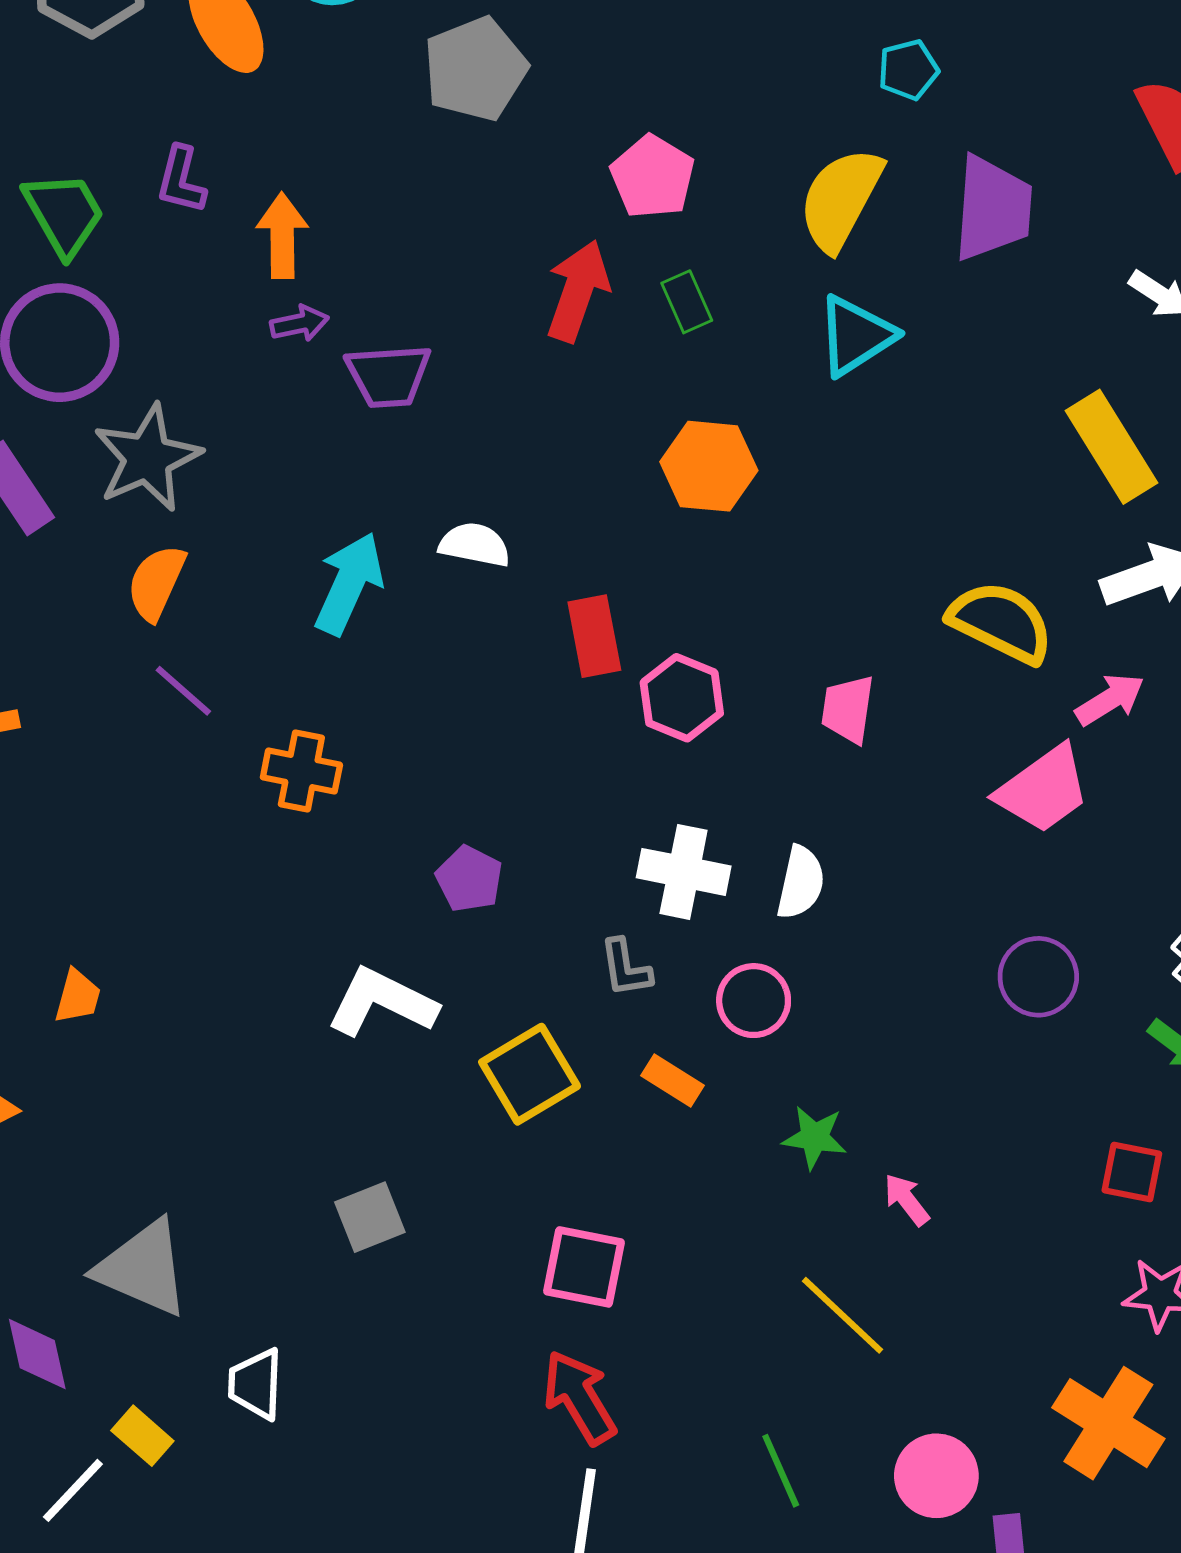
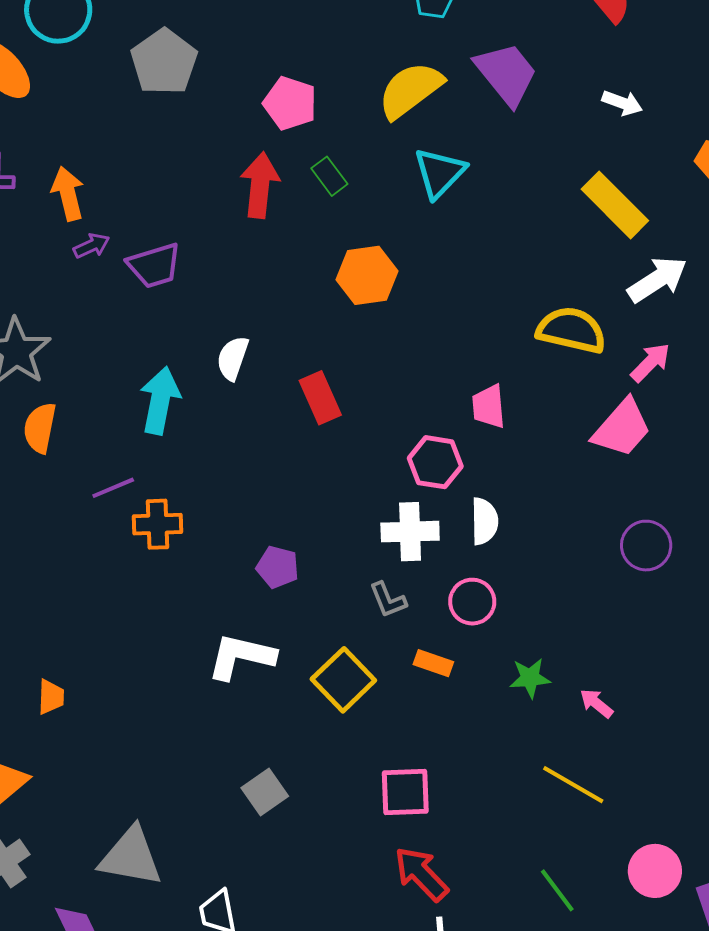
yellow semicircle: (841, 199) -> (410, 90), turned 38
purple trapezoid: (993, 208) -> (506, 74), turned -30
white semicircle: (475, 545) -> (233, 358), turned -69
purple line: (183, 691) -> (113, 488), moved, turned -51
pink hexagon: (682, 698) -> (435, 462), moved

